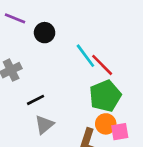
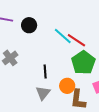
black line: (35, 100) -> (45, 72), moved, turned -56
orange circle: (106, 124) -> (67, 86), moved

